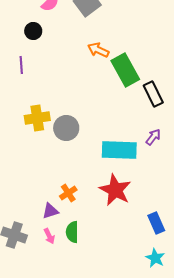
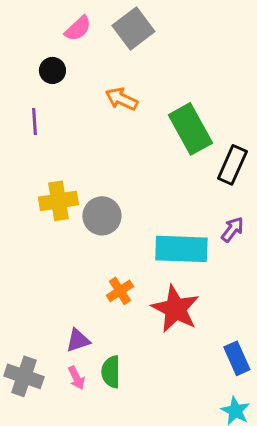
orange arrow: (98, 50) -> (121, 99), moved
black rectangle: (153, 94) -> (232, 165), turned 50
orange cross: (68, 193) -> (120, 291), moved

